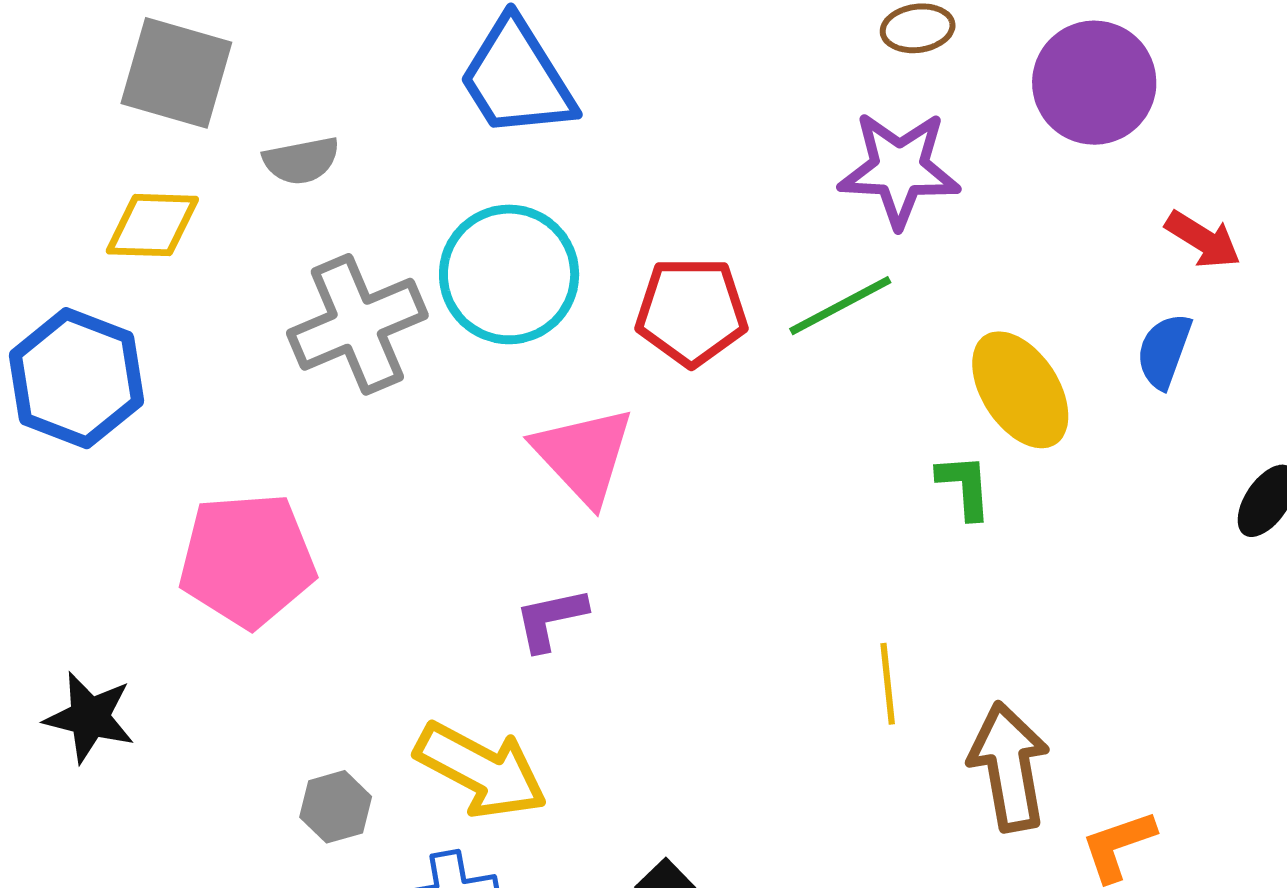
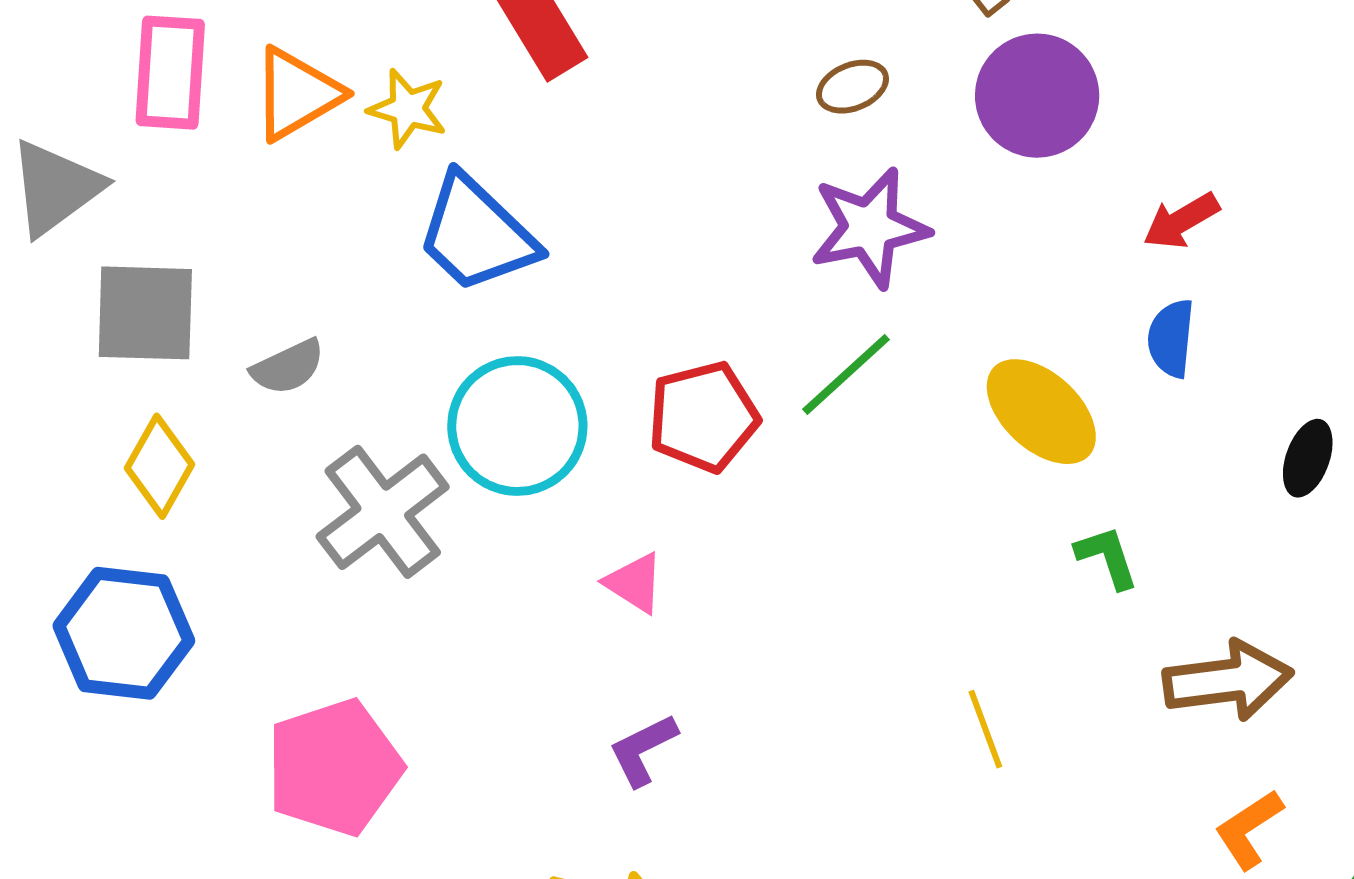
yellow diamond: (152, 225) -> (160, 466), turned -48
red arrow: (1203, 240) -> (1181, 221), turned 132
pink triangle: (584, 455) -> (634, 583), size x0.6
green L-shape: (964, 486) -> (1107, 557), moved
brown arrow: (1009, 767) -> (1228, 680), moved, turned 107

